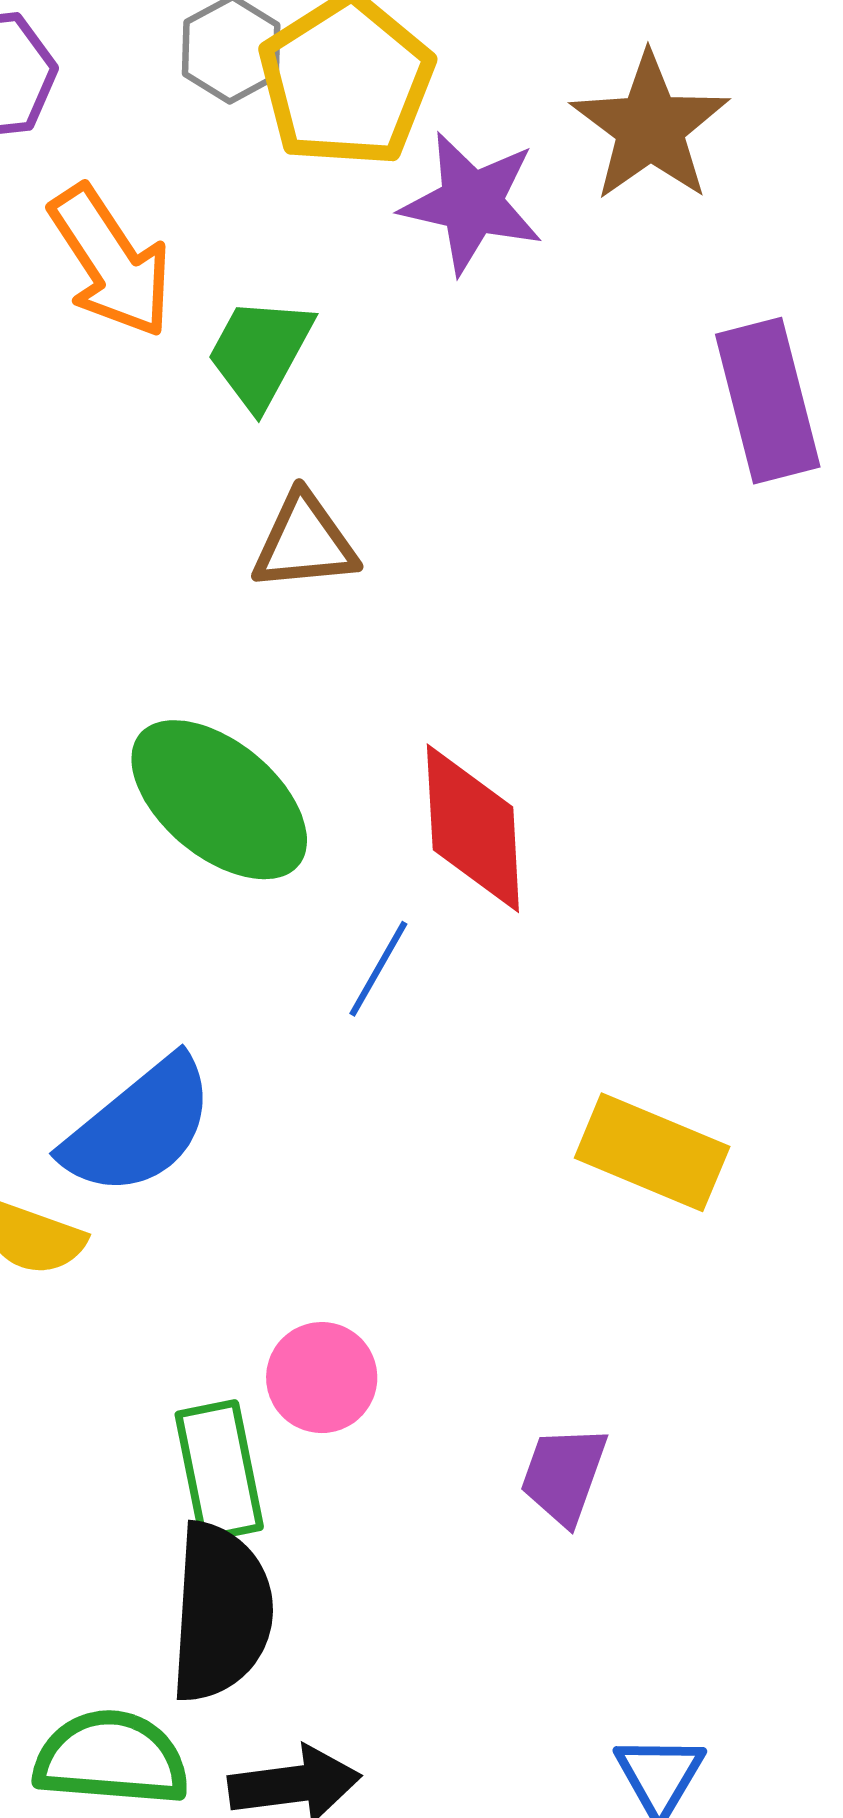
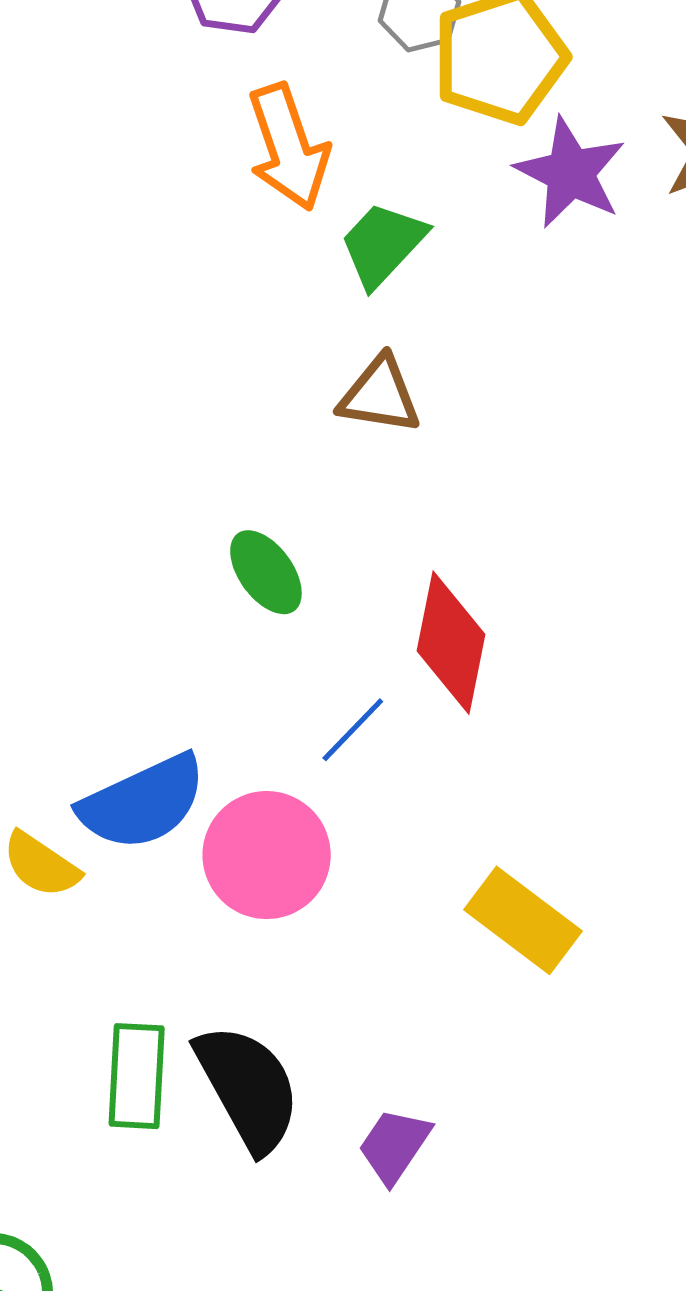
green ellipse: (219, 800) -> (266, 572), size x0.6
pink circle: (322, 1378) -> (267, 855), moved, size x1.5
black semicircle: (221, 1612) -> (248, 1088), moved, turned -47

